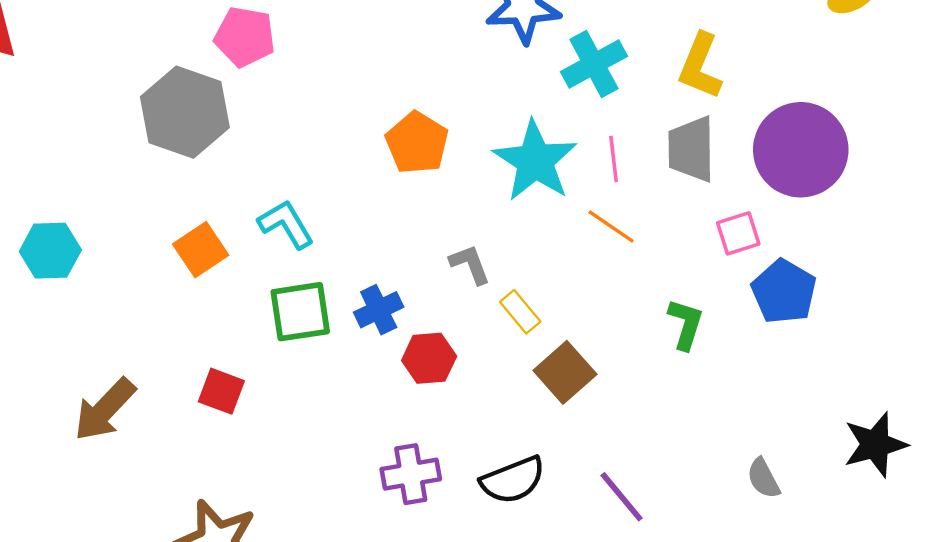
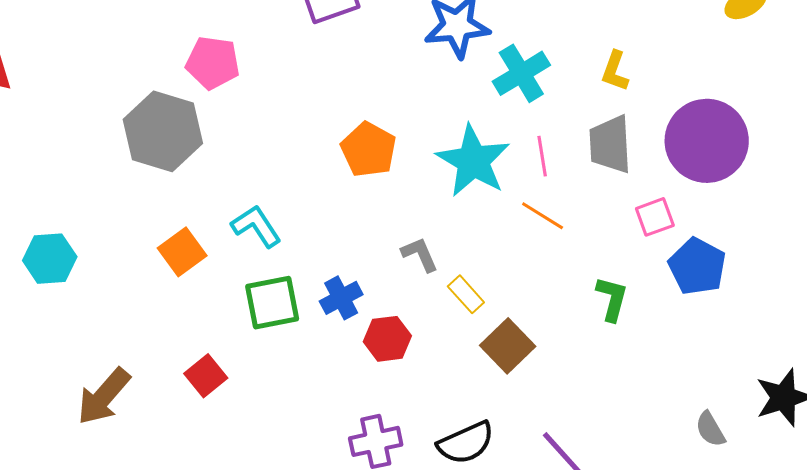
yellow L-shape: (700, 66) -> (615, 71), size x0.7
red square: (221, 391) -> (206, 376), turned 33
gray semicircle: (763, 478) -> (710, 429), moved

